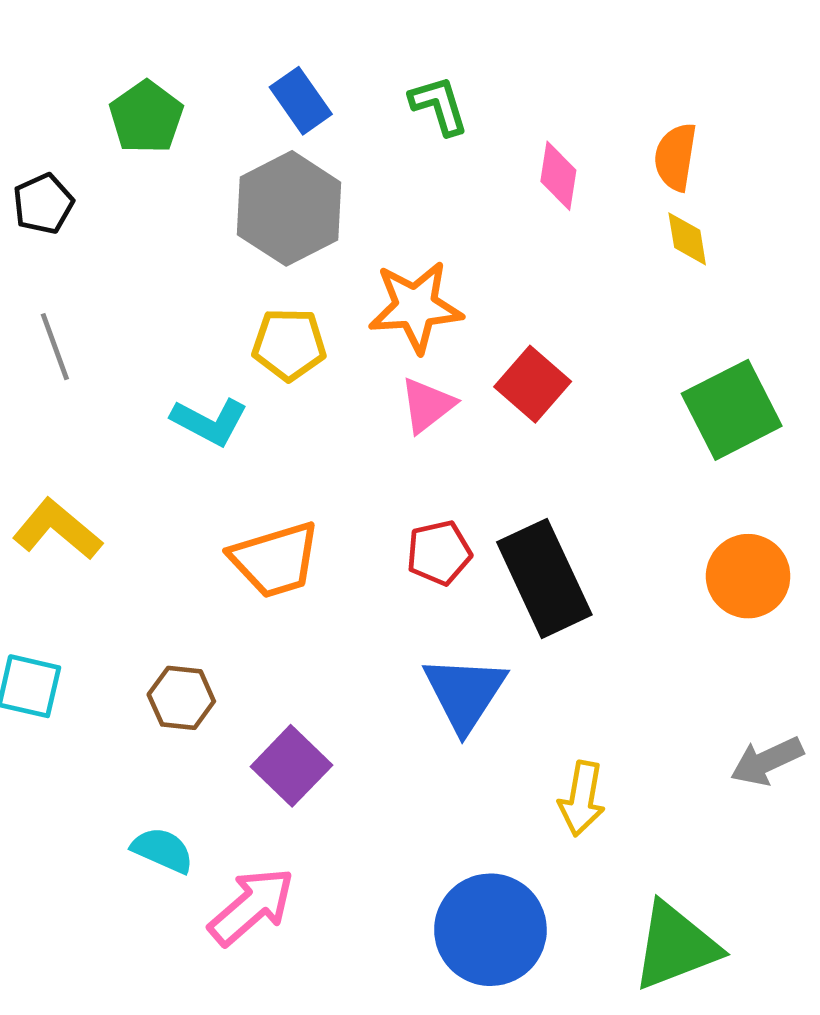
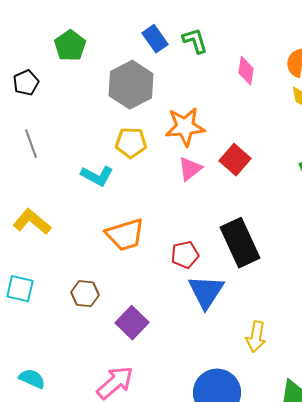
blue rectangle: (301, 101) -> (155, 39), moved
red pentagon: (439, 553) -> (185, 255), moved
cyan semicircle: (163, 850) -> (32, 379), moved

